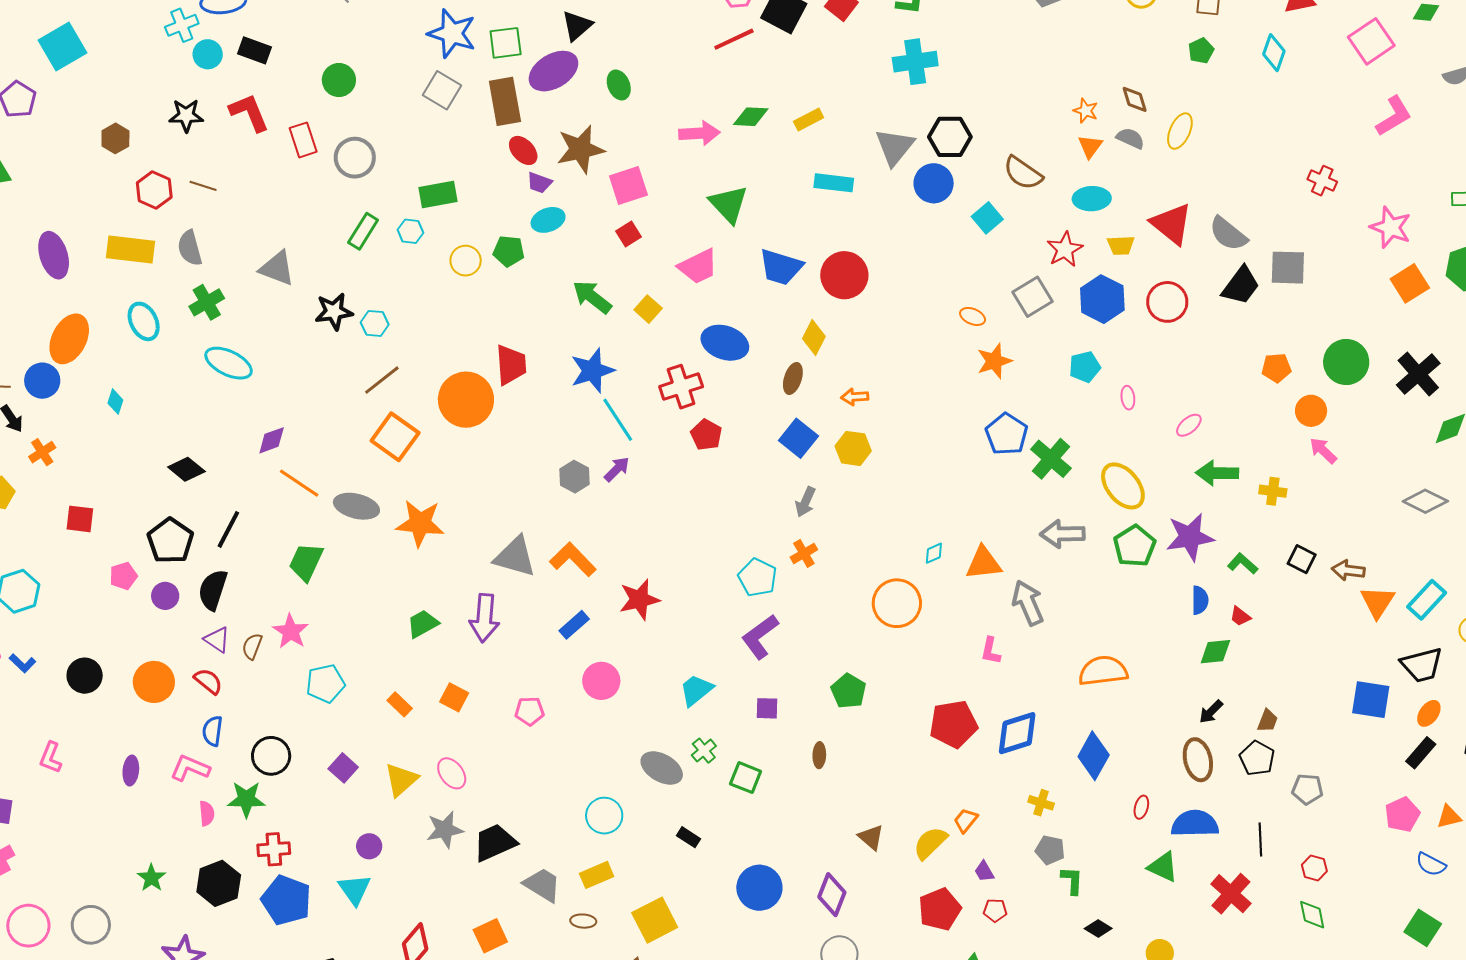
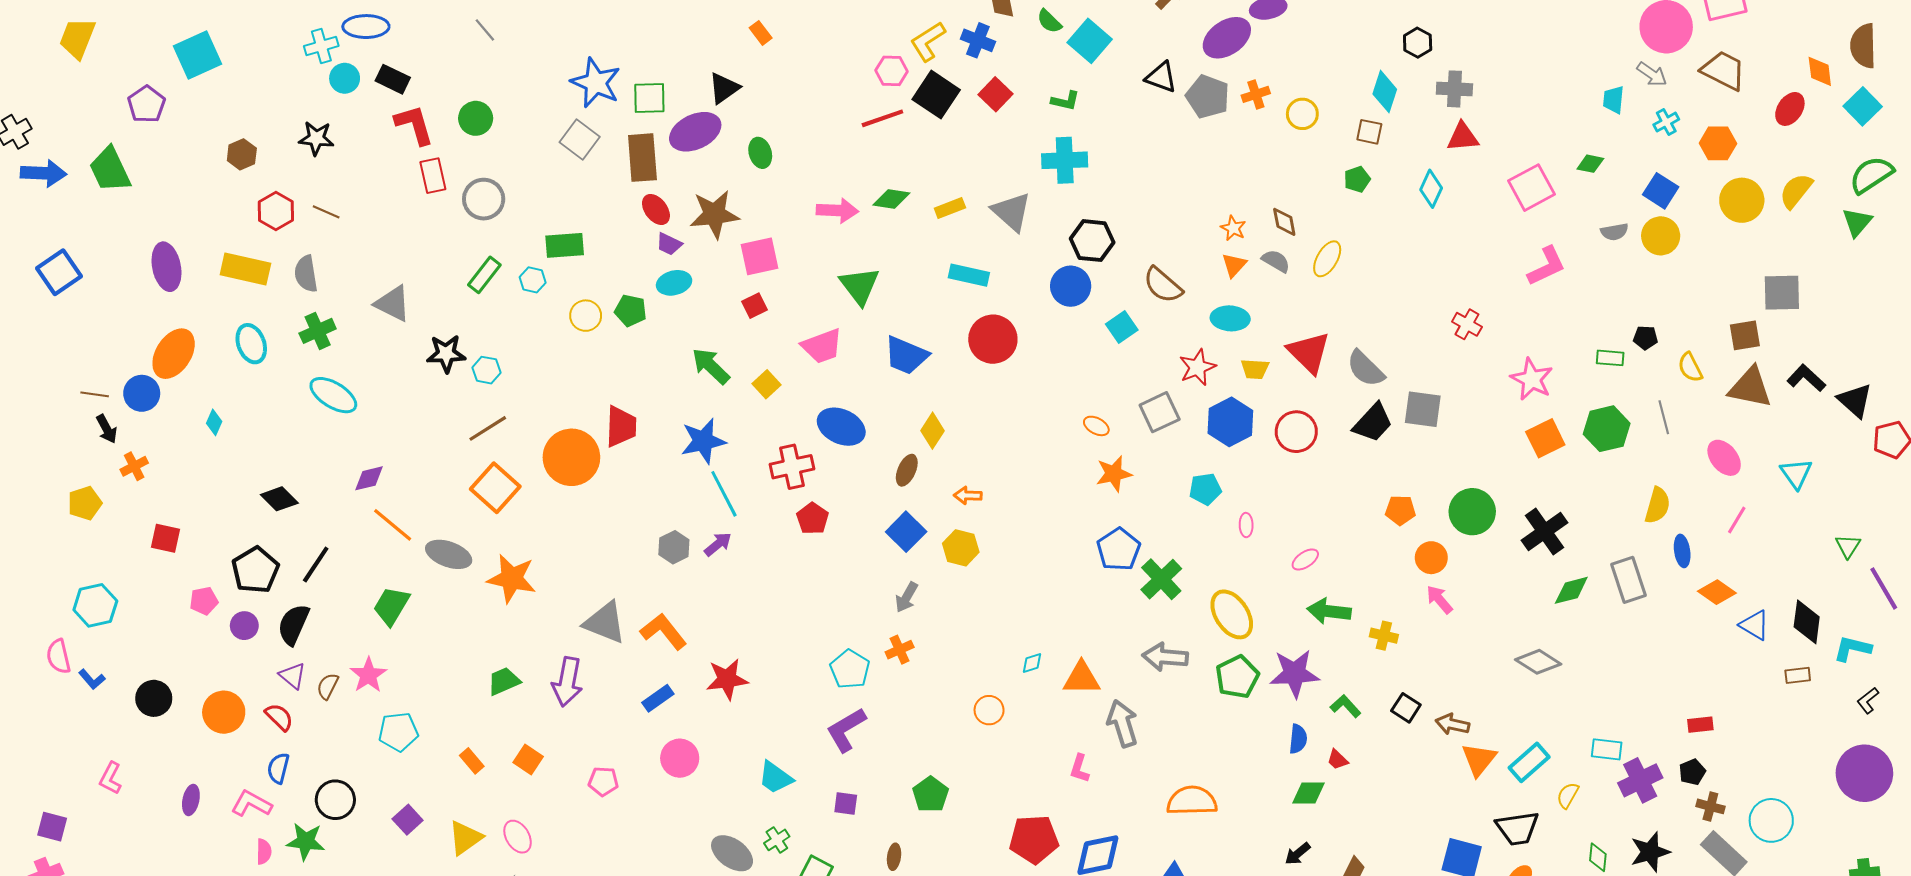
red L-shape: (249, 113) -> (414, 125), moved
gray triangle: (895, 147) -> (1012, 212), moved, turned -33
red circle: (844, 275) -> (993, 339), moved
orange circle: (897, 603) -> (989, 710), size x0.6
cyan trapezoid: (696, 690) -> (775, 777), turned -111

